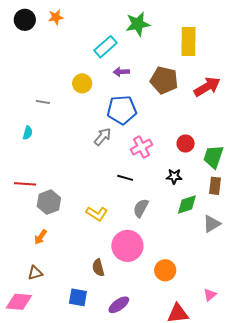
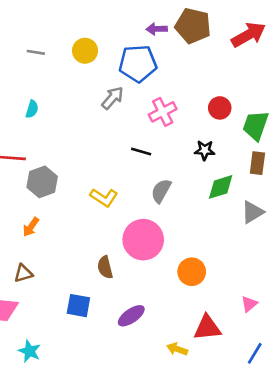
purple arrow: (121, 72) -> (157, 29), moved
yellow circle: (82, 83) -> (85, 51), moved
cyan semicircle: (28, 133) -> (32, 109), moved

